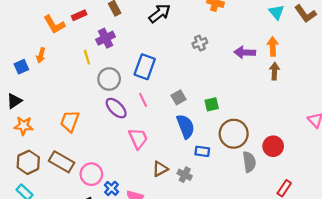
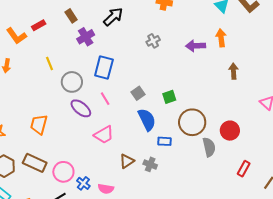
purple cross: (106, 38) -> (86, 37), moved
brown arrow: (274, 71) -> (234, 71), moved
pink trapezoid: (138, 138) -> (104, 135), turned 90

